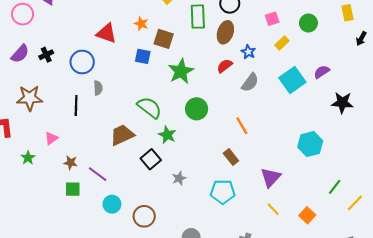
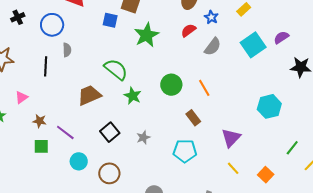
green circle: (197, 109) -> (171, 85), moved
black square: (151, 159) -> (110, 132), moved

